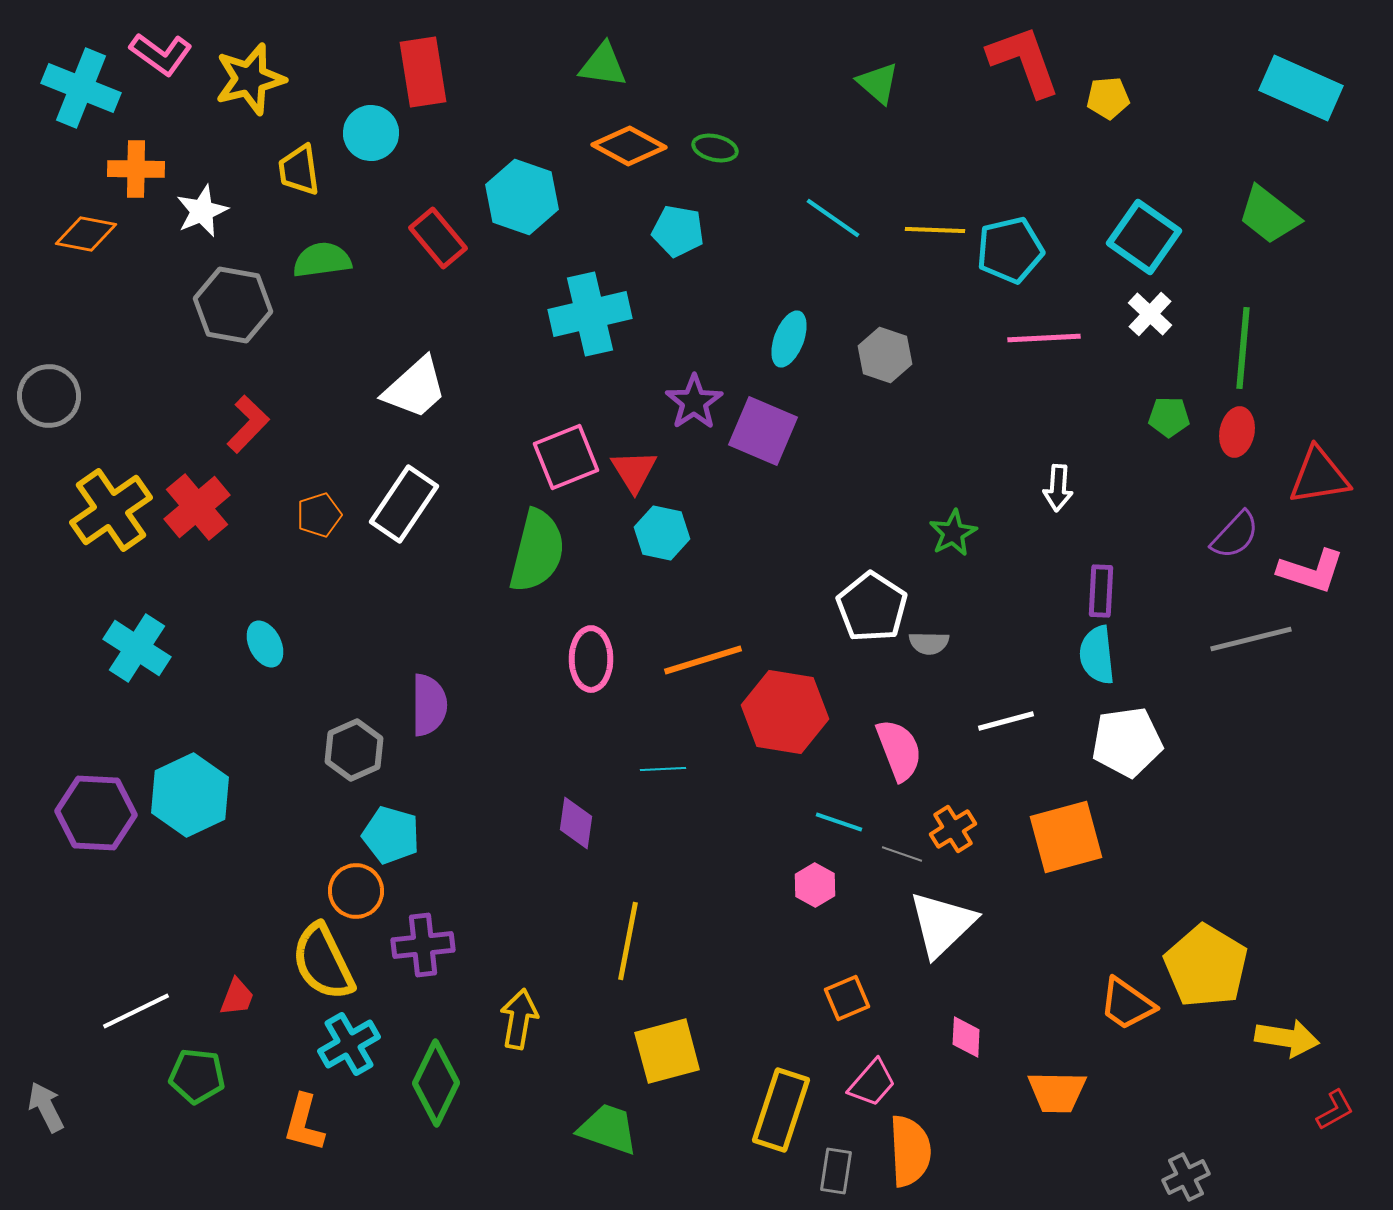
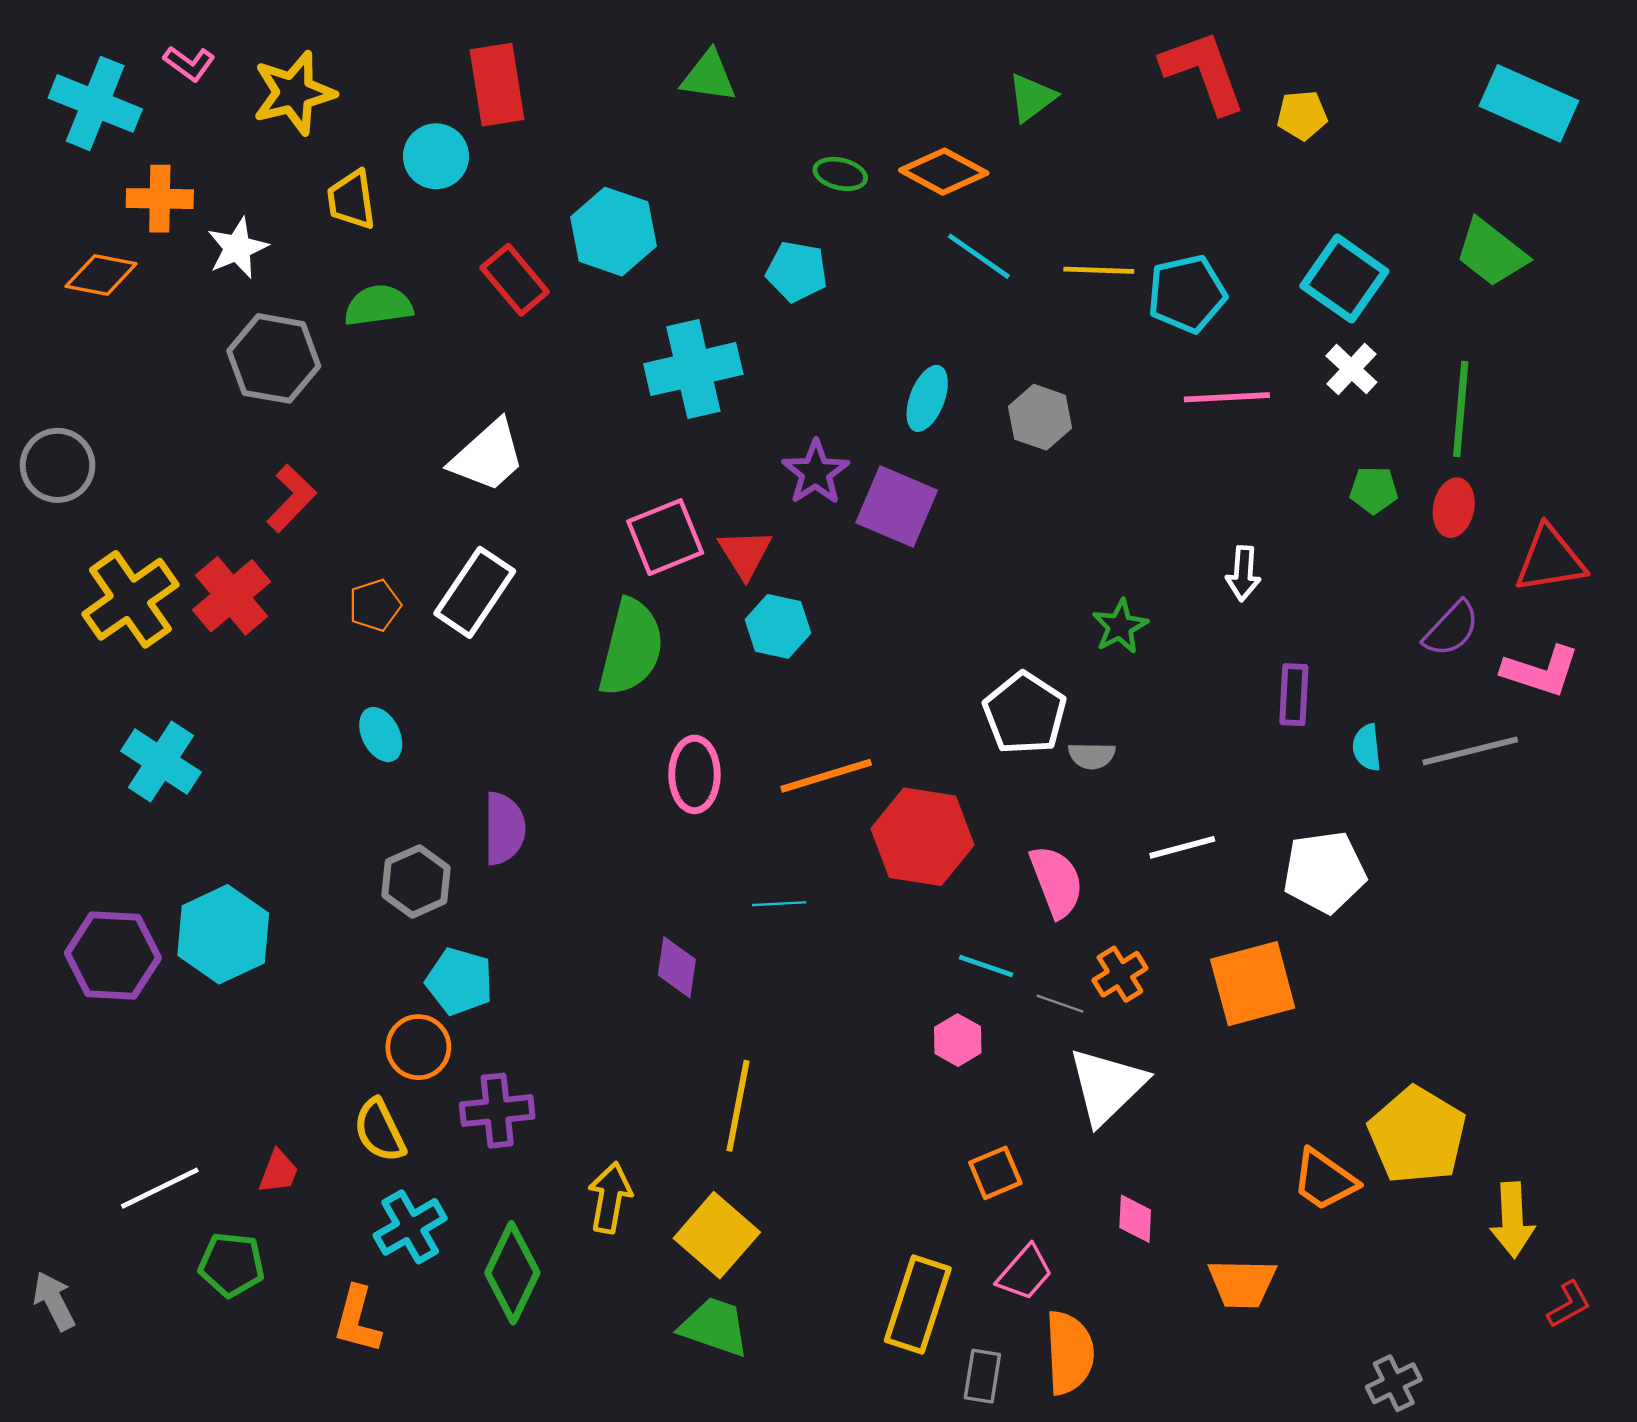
pink L-shape: (161, 54) -> (189, 63), size x0.7
green triangle: (878, 83) -> (1032, 98), turned 42
orange diamond: (629, 146) -> (944, 172), moved
cyan ellipse: (265, 644) -> (381, 735), moved
cyan semicircle: (1097, 655) -> (1367, 747), moved, size x0.7
yellow semicircle: (323, 962) -> (380, 1131), size x0.7
yellow arrow: (1287, 1038) -> (1512, 1220), turned 78
yellow square: (667, 1051) -> (717, 1235), moved, turned -34

